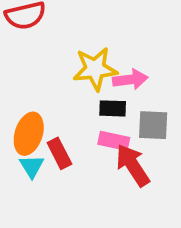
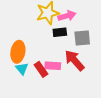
pink rectangle: (114, 141) -> (53, 66), moved
red rectangle: (59, 153) -> (41, 69), moved

